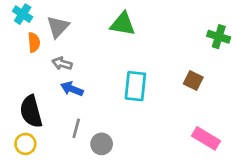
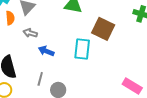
brown square: (193, 80) -> (103, 29), moved, size x1.6
blue arrow: (72, 89) -> (46, 51), moved

